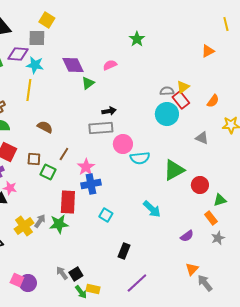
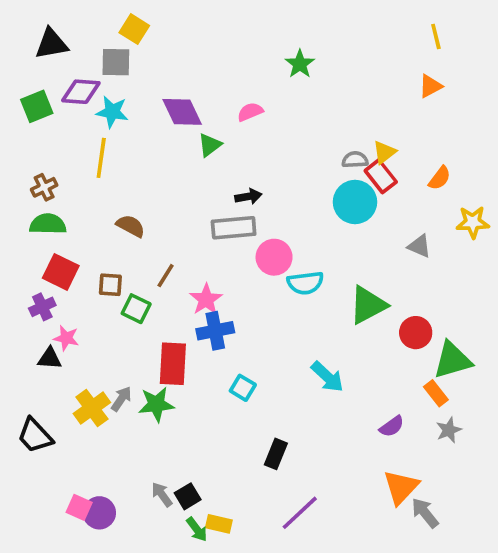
yellow line: (226, 24) -> (436, 36), moved
green triangle: (220, 200) -> (452, 360), size x1.6
orange triangle: (192, 269) -> (401, 487), size x1.5

